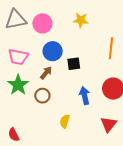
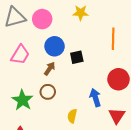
pink trapezoid: (18, 57) -> (20, 55), turned -65
green star: (18, 85) -> (23, 100), moved
blue arrow: (85, 96) -> (95, 98), moved

